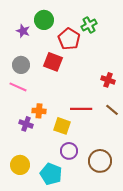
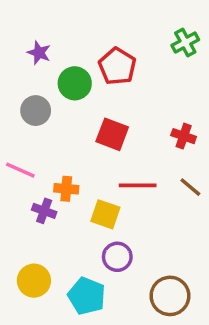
green circle: (44, 20) -> (75, 83), moved
green cross: (89, 25) -> (185, 43), moved
red square: (53, 62) -> (112, 134), moved
pink line: (18, 87) -> (20, 170), moved
brown circle: (100, 161) -> (170, 296), moved

